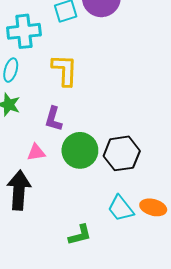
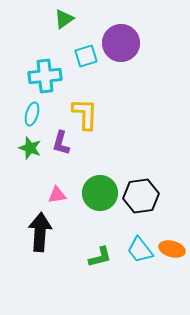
purple L-shape: (53, 119) -> (61, 143), moved
green L-shape: (80, 235) -> (100, 257), moved

